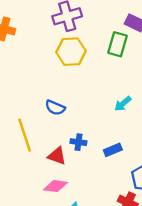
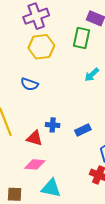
cyan arrow: (123, 104) -> (92, 75), moved
blue semicircle: (55, 108) -> (29, 84), moved

